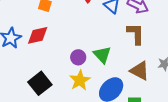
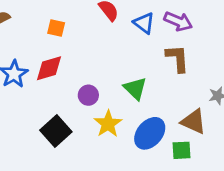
purple circle: (78, 57) -> (88, 95), moved
brown triangle: (140, 71) -> (194, 122), moved

